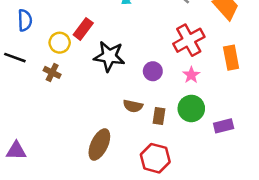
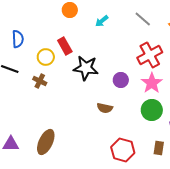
red rectangle: (83, 29) -> (65, 46), turned -66
pink star: (191, 75) -> (152, 83), size x1.5
brown rectangle: (159, 116) -> (159, 148), moved
brown ellipse: (99, 145) -> (46, 142), moved

